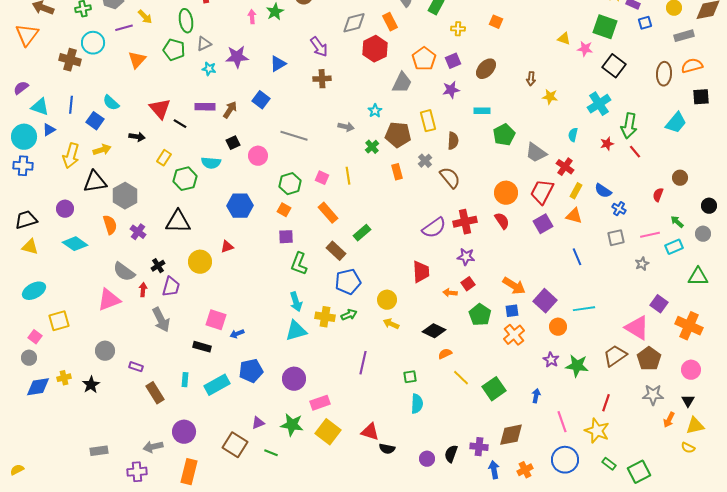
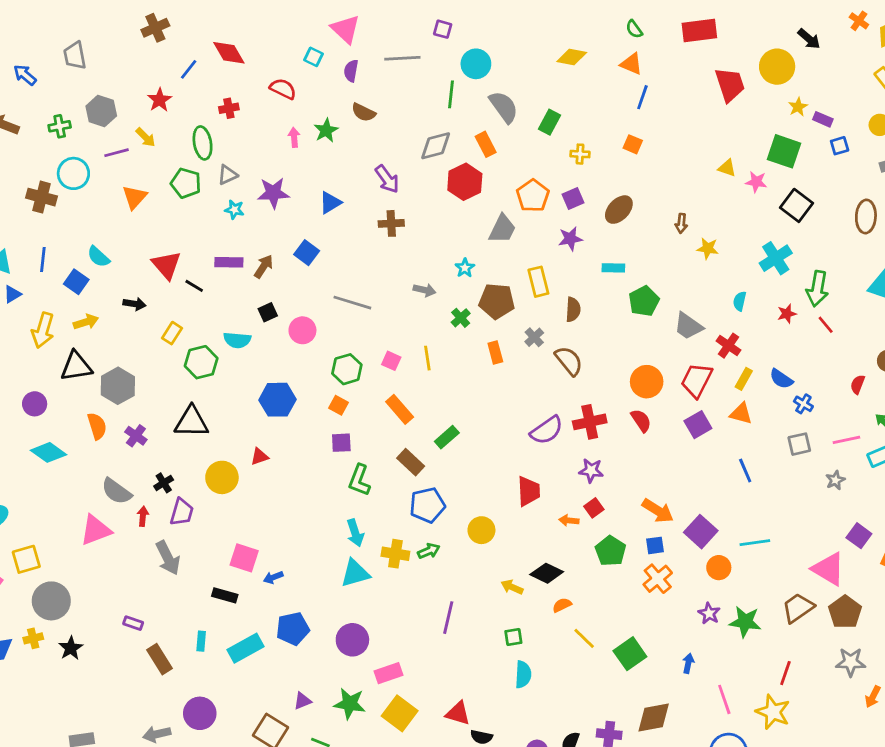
yellow arrow: (391, 324) -> (512, 587), moved
gray circle: (105, 351) -> (51, 601), moved, size x1.4

